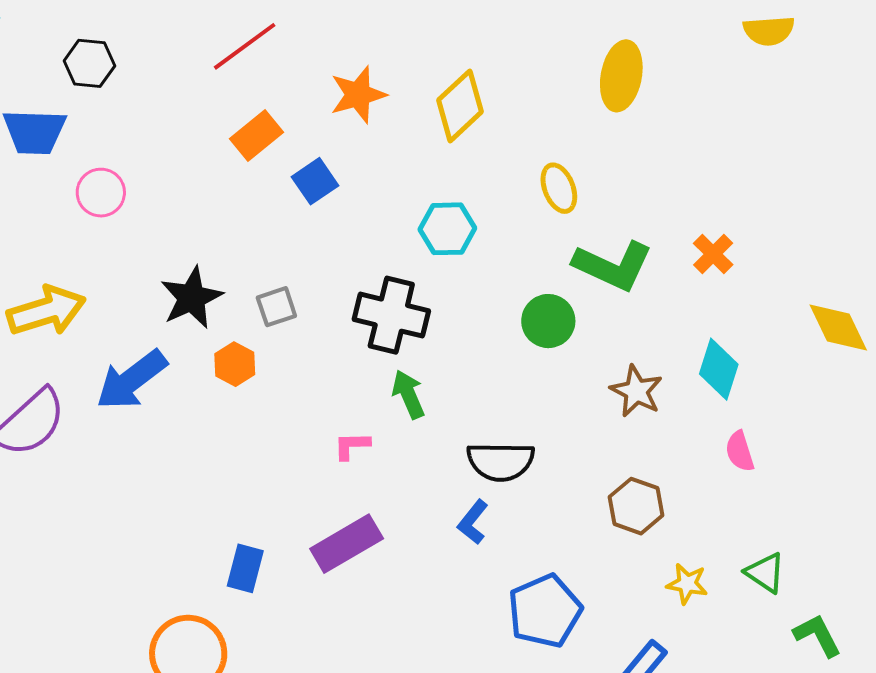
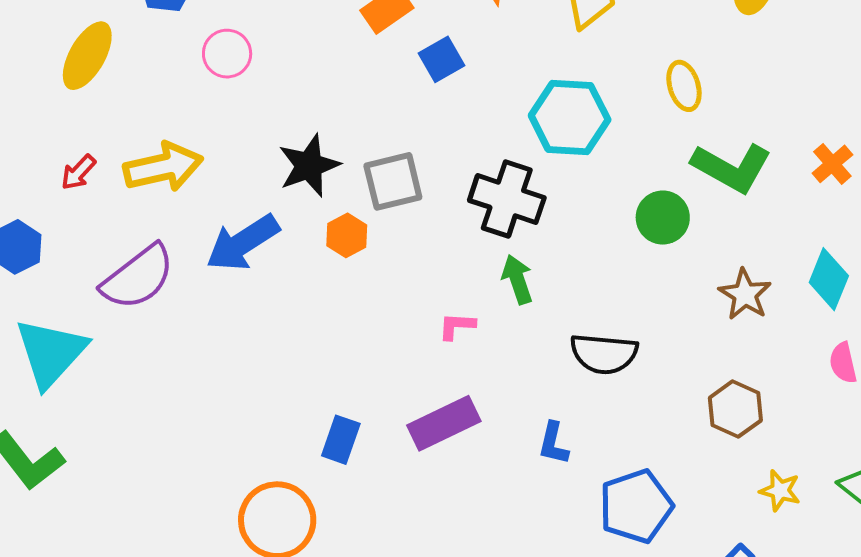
cyan hexagon: (447, 229) -> (570, 117), size x1.4
gray square: (276, 307) -> (393, 181), size x1.5
blue L-shape: (473, 522) -> (553, 443), moved, turned -30

